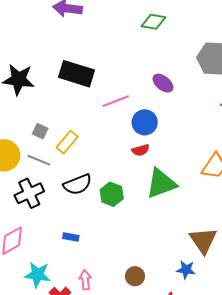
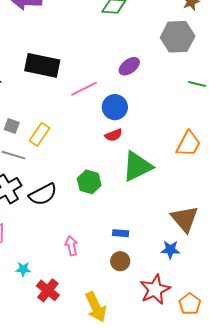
purple ellipse: (163, 83) -> (129, 66), turned -70
black semicircle: (78, 184) -> (43, 194), moved
blue rectangle: (71, 237) -> (121, 233), moved
cyan star: (38, 275) -> (23, 269), size x0.6
pink arrow: (85, 280) -> (71, 246), moved

